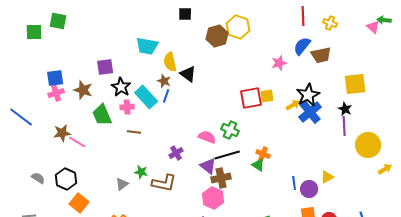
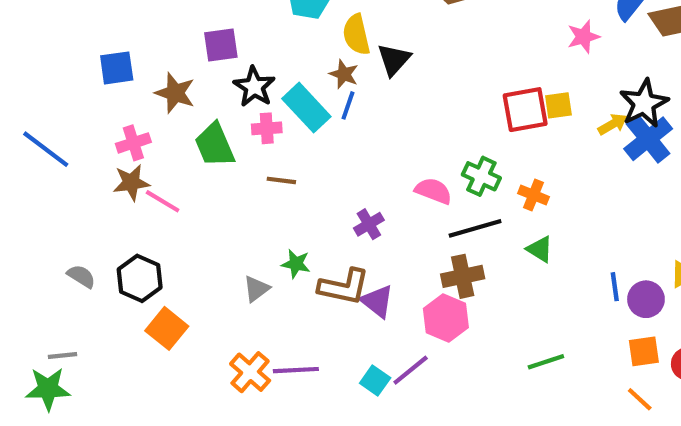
black triangle: (188, 74) -> (394, 60), turned 36
pink cross: (56, 93) -> (133, 143), moved
orange cross: (263, 154) -> (533, 195), moved
purple triangle: (208, 166) -> (377, 301), moved

